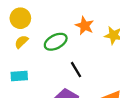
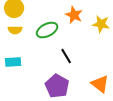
yellow semicircle: (21, 42) -> (15, 30), turned -136

